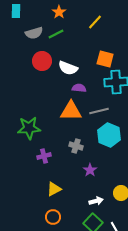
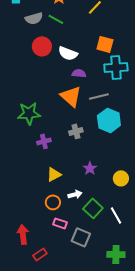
green line: (56, 34) -> (56, 19), turned 56
orange triangle: (71, 111) -> (71, 96), turned 40
gray cross: (76, 146) -> (76, 131), turned -32
purple star: (90, 170) -> (90, 168), moved
white arrow: (96, 201) -> (75, 194), moved

